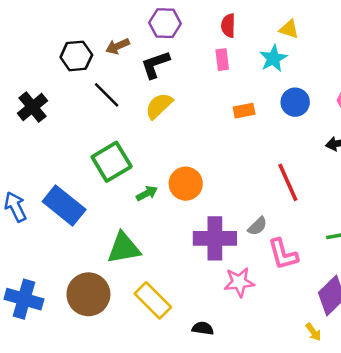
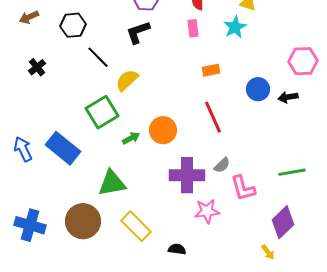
brown arrow: (118, 46) -> (29, 17), moved
blue circle: (295, 102) -> (258, 89), moved
yellow semicircle: (159, 106) -> (127, 80), moved
black cross: (32, 107) -> (37, 67), size x0.7
red line: (288, 182) -> (213, 117), moved

